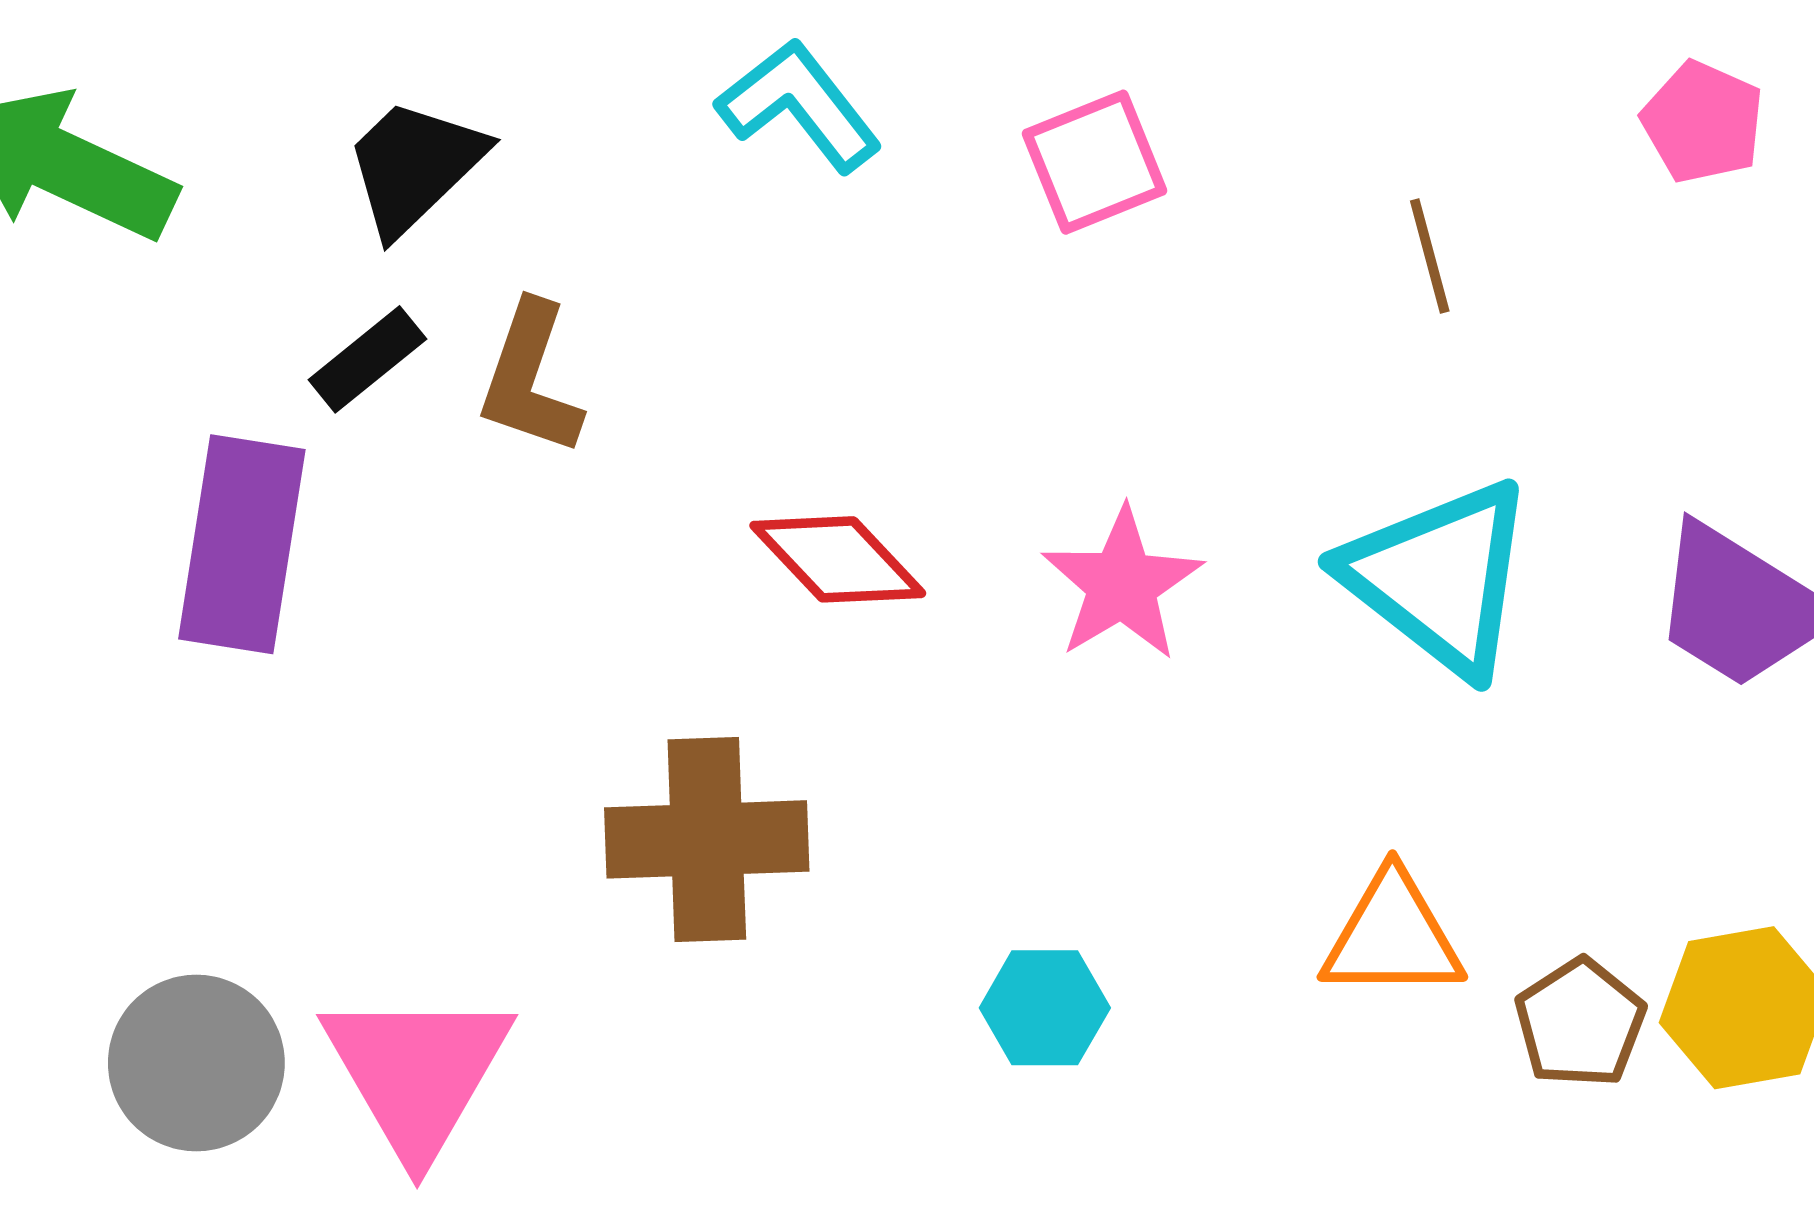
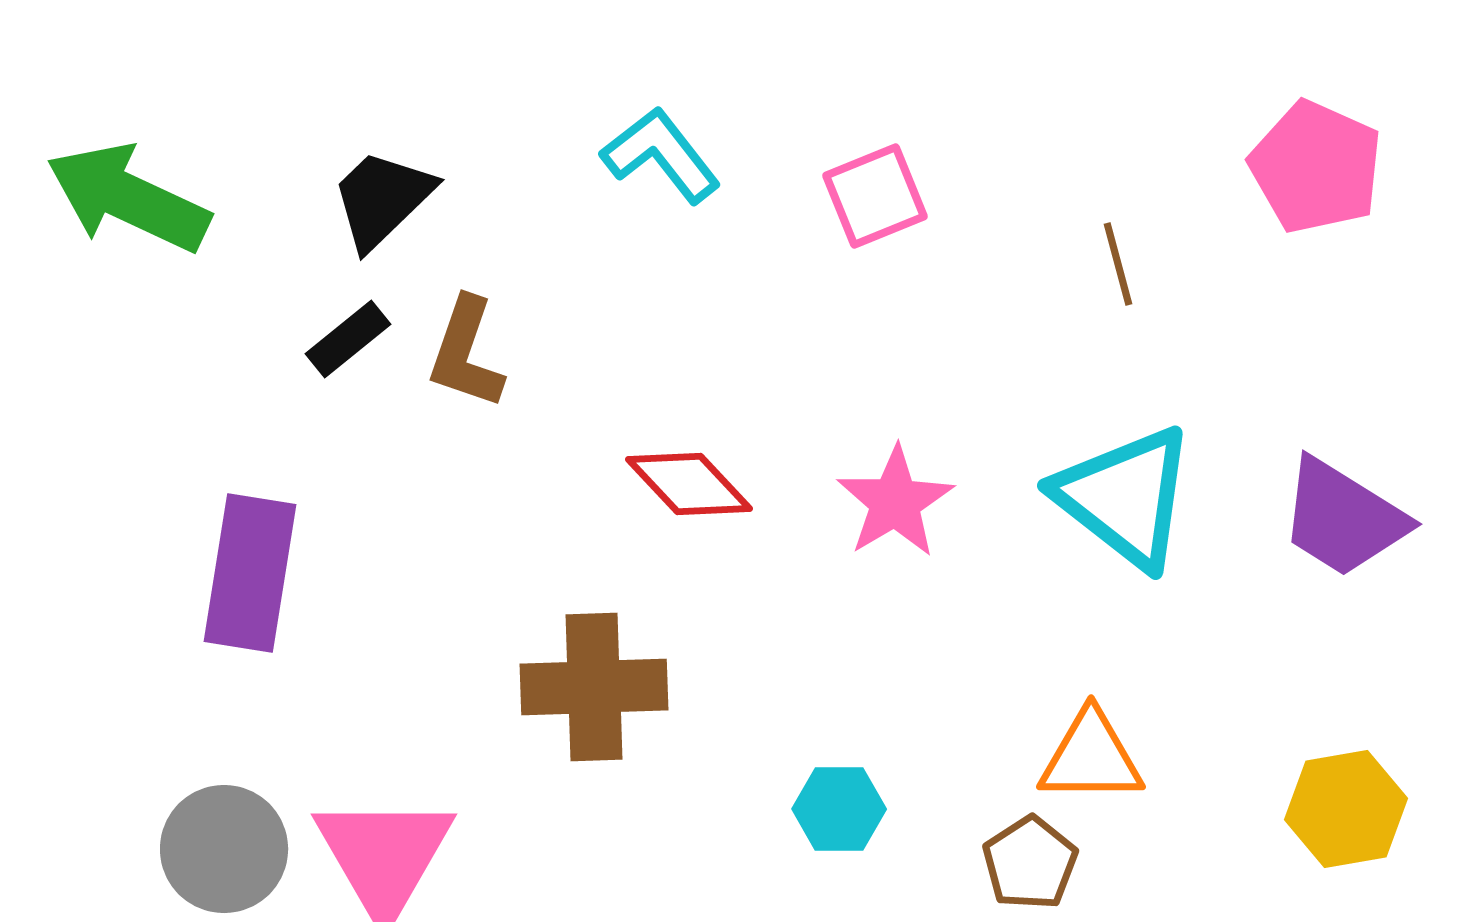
pink pentagon: (1703, 122) -> (1316, 167), size x1.5
purple rectangle: (242, 544) -> (250, 573), moved
brown pentagon: (1580, 1023) -> (1030, 863), moved

